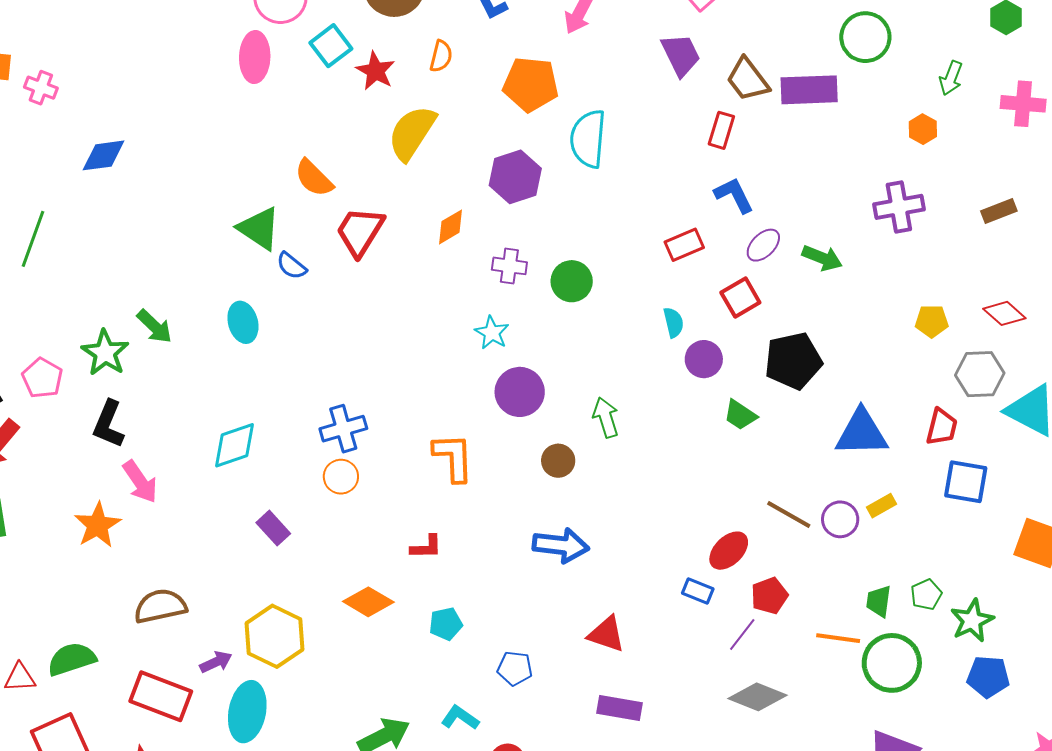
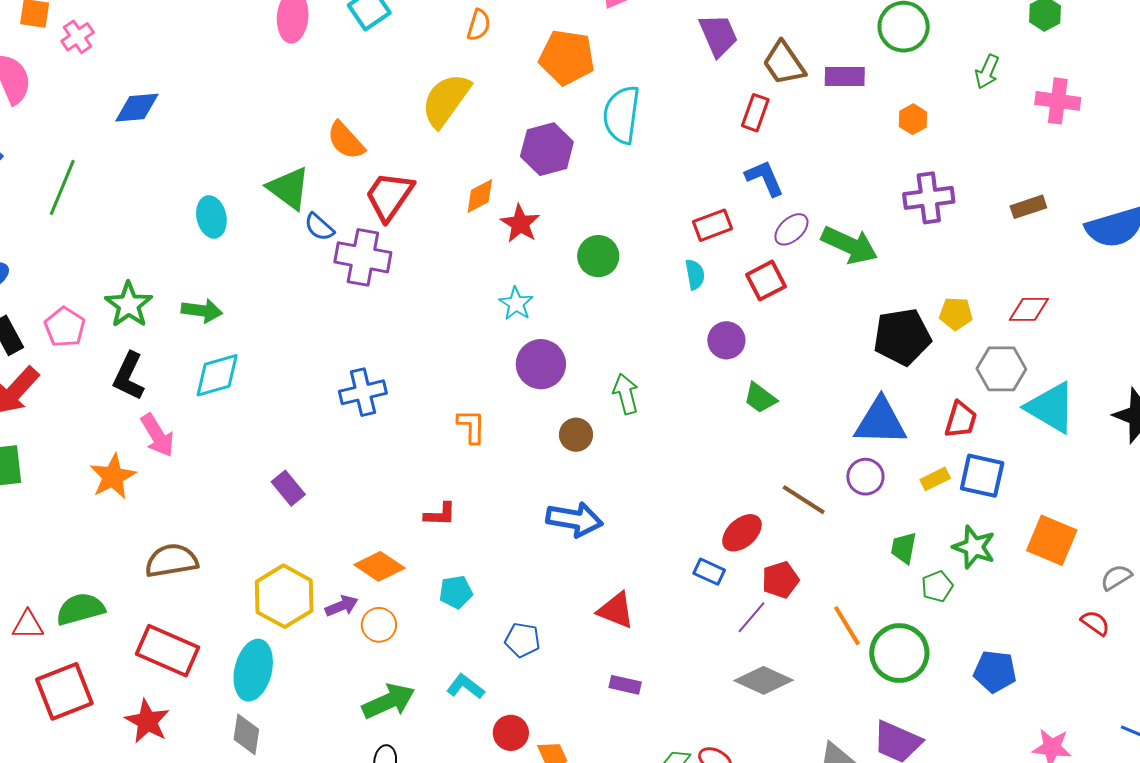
red star: (375, 71) -> (520, 224), moved
pink cross: (41, 88) -> (78, 37), turned 32
purple rectangle: (809, 90) -> (845, 77), size x0.7
orange hexagon: (923, 129) -> (913, 119), moved
green arrow: (822, 258) -> (850, 245), size x1.4
purple cross: (509, 266) -> (363, 257), moved, size x1.6
red diamond: (1004, 313) -> (1029, 309), turned -45
cyan ellipse: (243, 322) -> (211, 217), moved
cyan semicircle: (674, 322) -> (695, 274), moved
green arrow: (155, 326) -> (202, 311), moved, turned -39
black pentagon: (793, 361) -> (902, 337), moved
cyan diamond: (235, 445) -> (217, 375), moved
orange L-shape: (453, 457) -> (471, 426), size x0.7
orange circle: (341, 477) -> (379, 625), moved
yellow rectangle: (881, 506) -> (935, 479), moved
purple circle: (840, 519) -> (865, 477), moved
green trapezoid: (879, 601) -> (904, 548), moved
green star: (972, 621) -> (974, 547), moved, turned -30
orange line: (838, 638) -> (847, 626), turned 48
purple arrow: (216, 662) -> (342, 606), moved
purple rectangle: (619, 708) -> (625, 685), size x0.7

